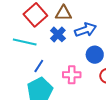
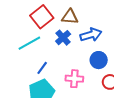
cyan line: (25, 42) -> (29, 43), turned -45

